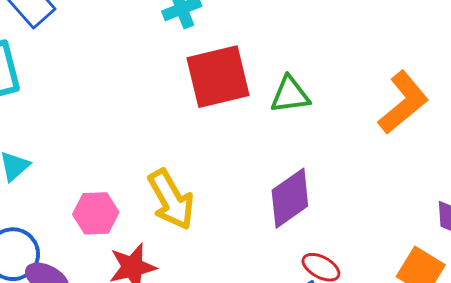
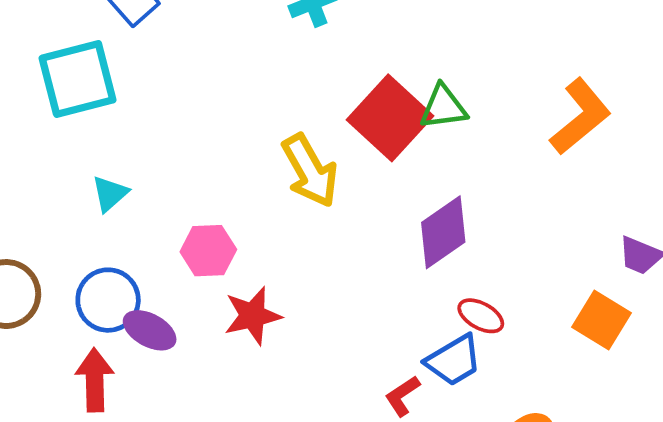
red square: (218, 77) -> (390, 118), moved, turned -34
yellow arrow: (171, 200) -> (310, 171), moved

